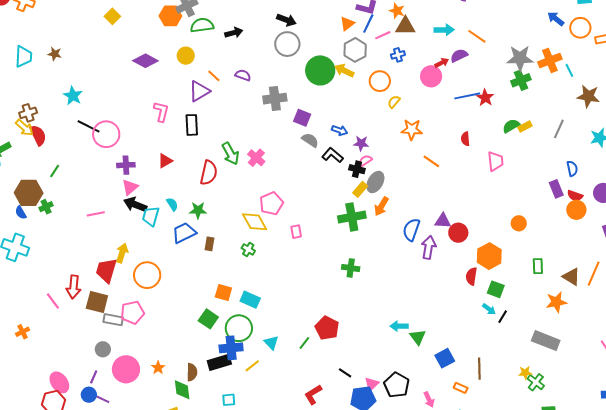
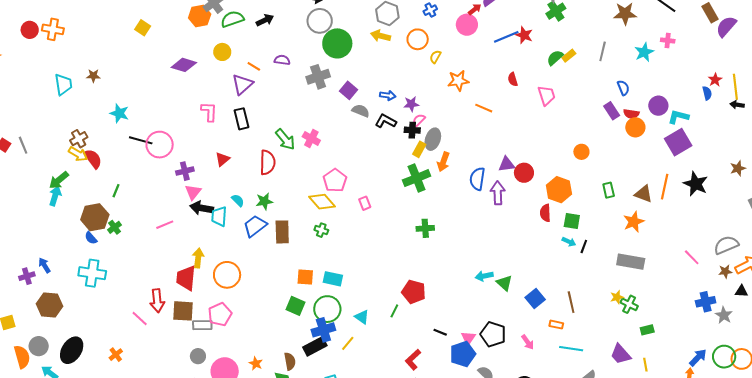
green circle: (320, 70) -> (337, 43), moved
purple square: (302, 118) -> (348, 90), turned 30
brown rectangle: (210, 244) -> (282, 232), size x1.6

